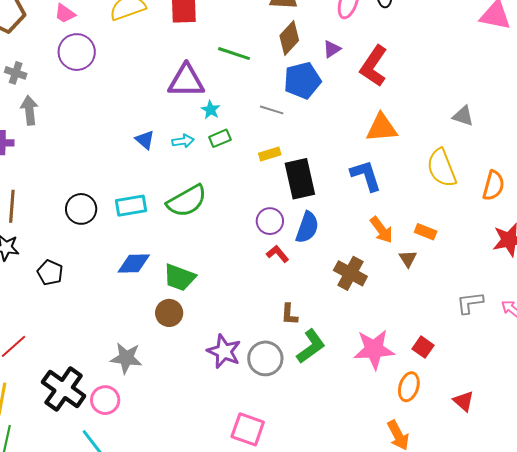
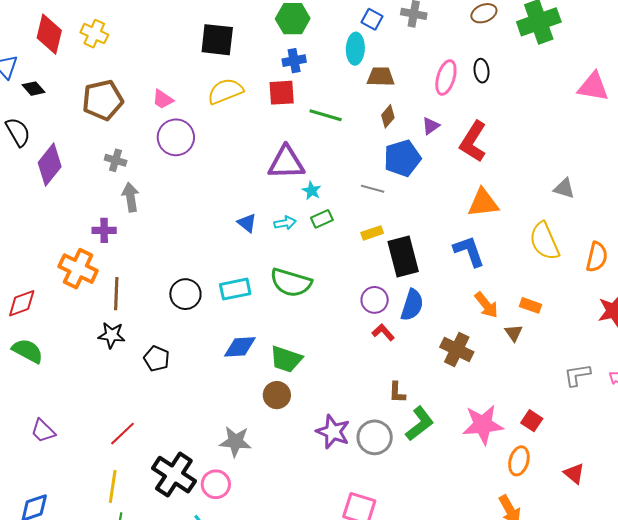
brown diamond: (289, 38) -> (388, 116), size x0.7
green line: (234, 54) -> (326, 115), moved
green semicircle: (187, 201) -> (291, 283), turned 48

